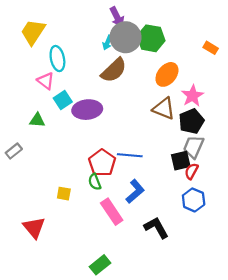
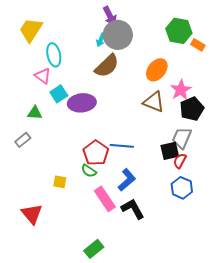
green hexagon: (151, 38) -> (179, 31), moved
black pentagon: (191, 121) -> (192, 109), moved
gray rectangle: (14, 151) -> (23, 140), moved
green semicircle: (95, 182) -> (89, 171), turned -35
black L-shape: (156, 228) -> (133, 209), moved

